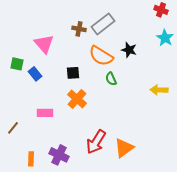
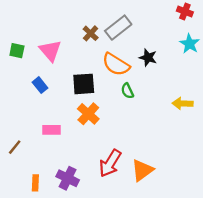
brown cross: (79, 29) -> (91, 33), turned 32
green square: (17, 64) -> (17, 51), moved
black square: (73, 73) -> (84, 84), size x1.5

